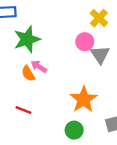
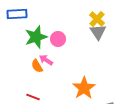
pink circle: (85, 42) -> (58, 39), moved
gray triangle: (100, 55) -> (98, 32), moved

